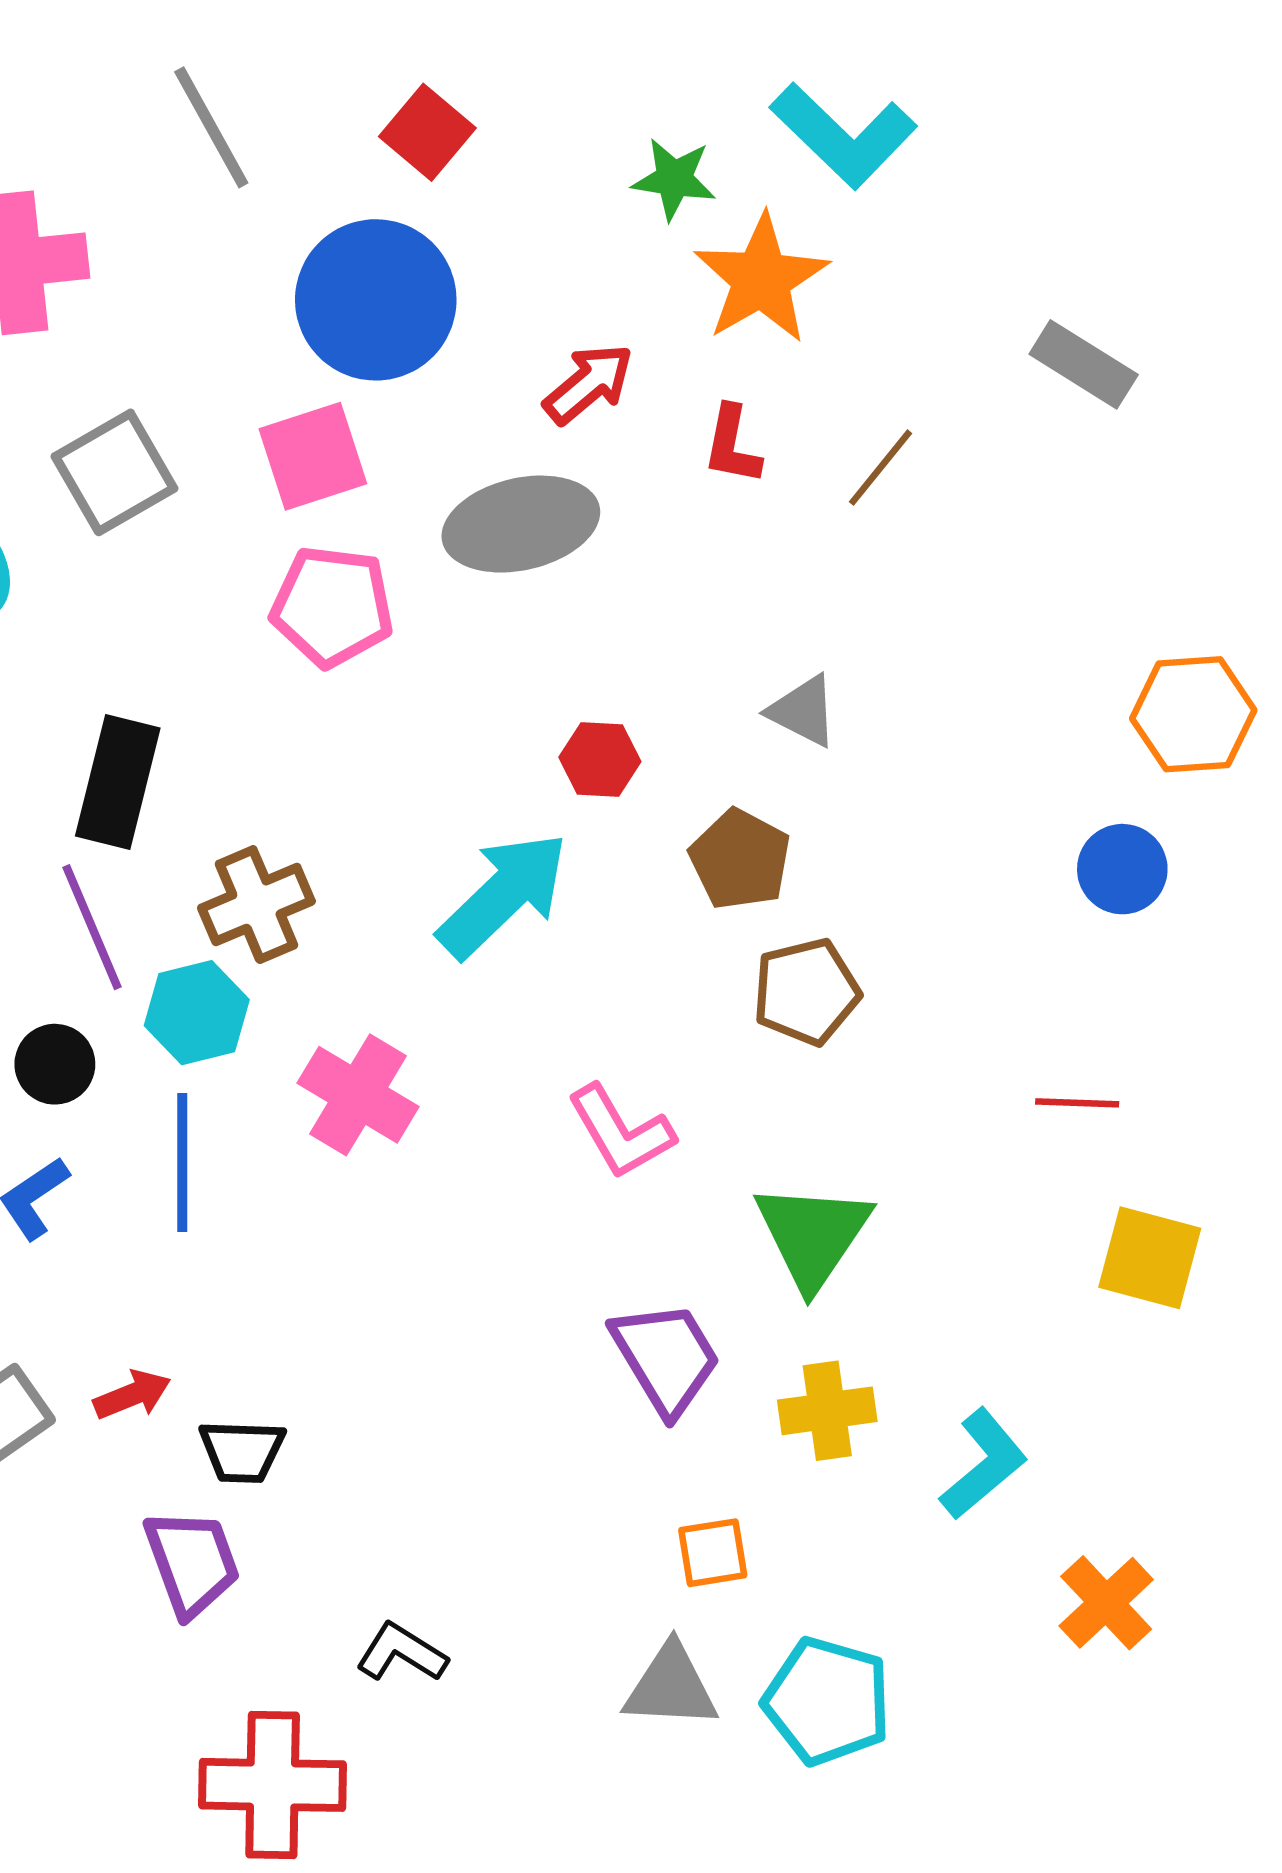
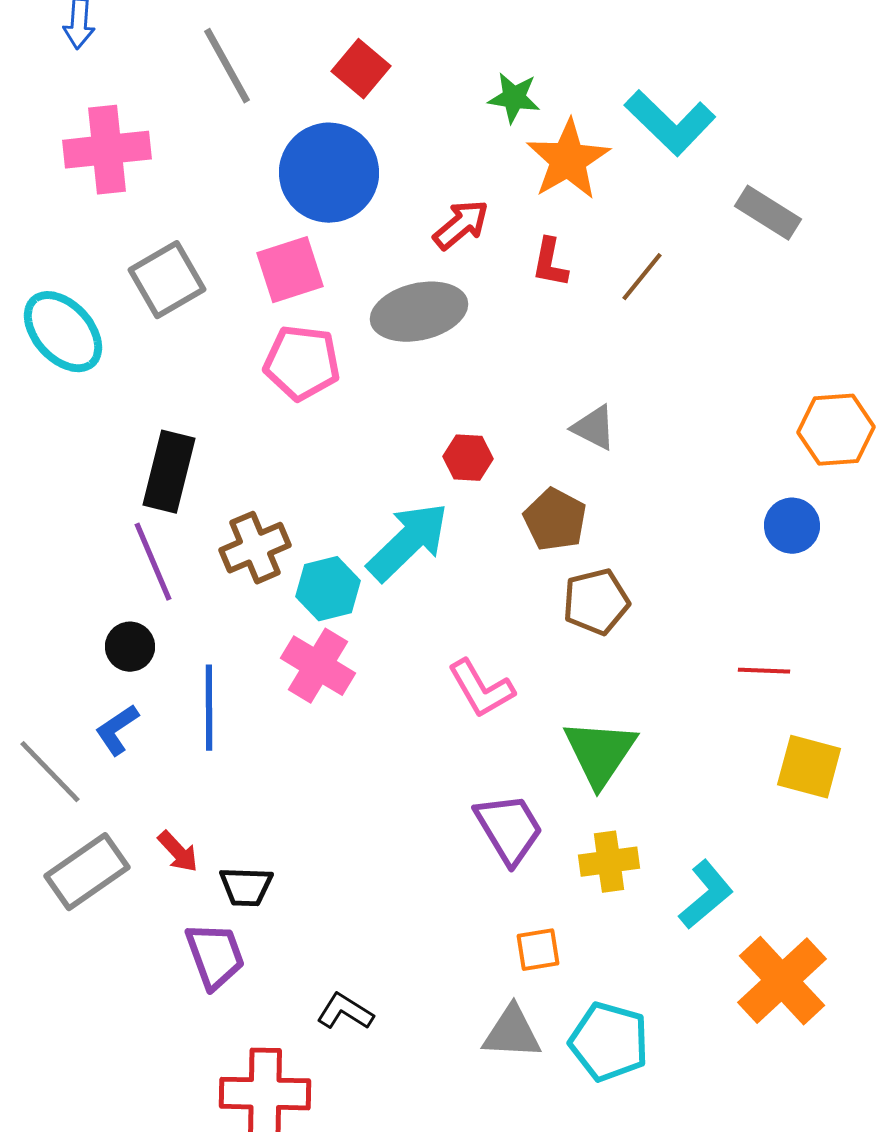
cyan L-shape: (843, 135) -> (670, 123), moved
cyan hexagon: (197, 1013) -> (328, 589), moved
red arrow: (132, 1395) -> (178, 852), turned 69
orange cross: (1106, 1603) -> (782, 981), size x1.5

